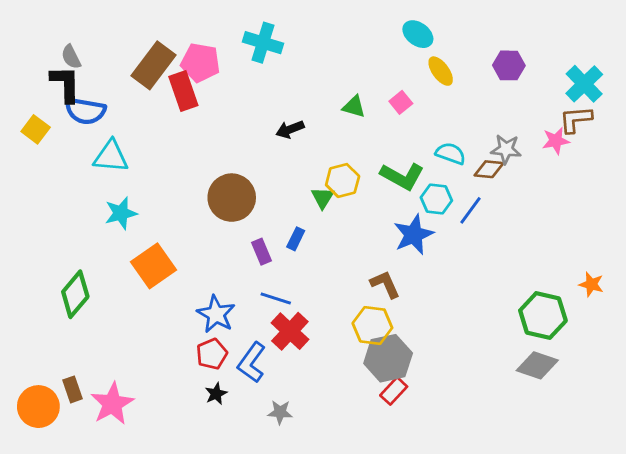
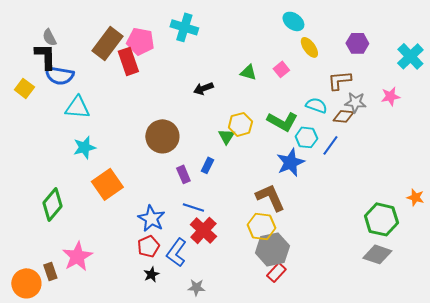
brown L-shape: (576, 119) -> (339, 80), moved
brown L-shape: (385, 284) -> (270, 197), size x1.4
pink star: (112, 404) -> (77, 256), moved

